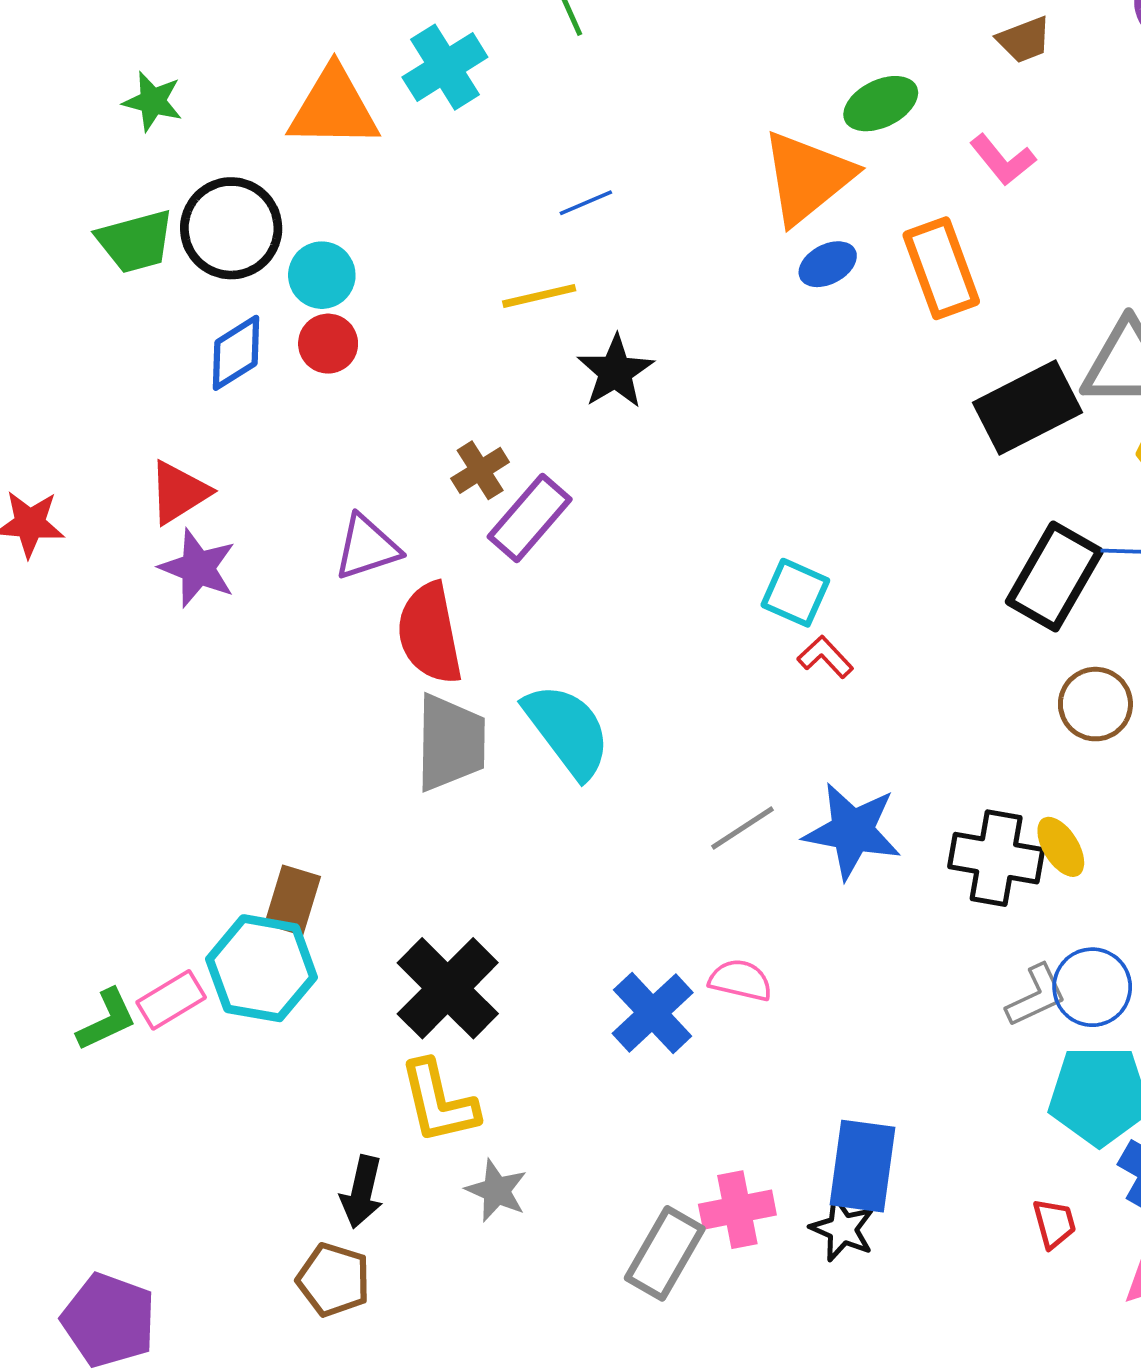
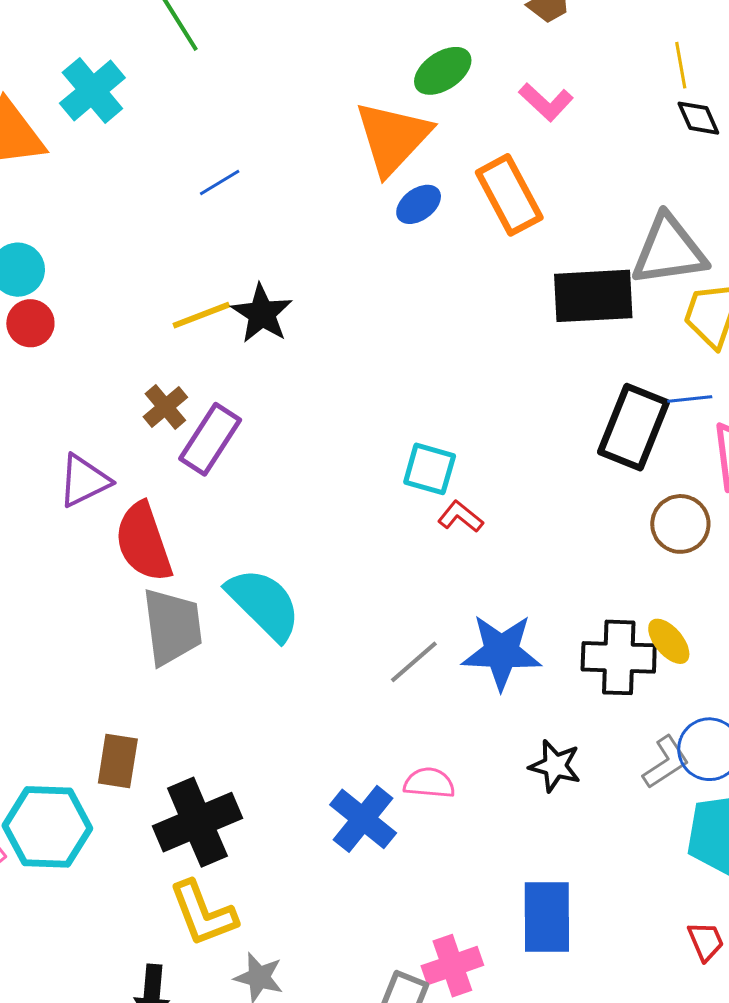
yellow line: (539, 296) -> (201, 315), moved
black rectangle: (1027, 407) -> (593, 296), turned 32
brown rectangle: (293, 900) -> (118, 761), moved
black cross: (448, 988) -> (197, 822), turned 30
black star: (842, 1229) -> (555, 766), moved

